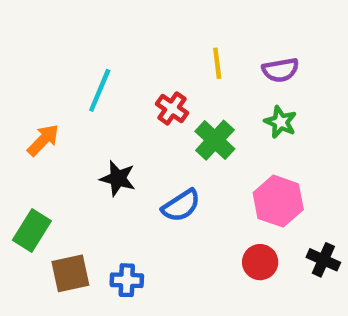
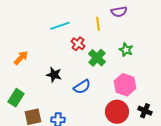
purple semicircle: (280, 70) -> (119, 12), moved
cyan line: (100, 90) -> (60, 26), moved, turned 48
red circle: (260, 262) -> (117, 112), size x1.5

